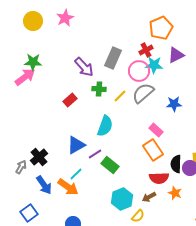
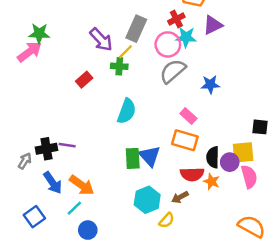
yellow line: (120, 96) -> (125, 52), moved
blue triangle: (76, 145) -> (150, 156), moved, turned -42
orange rectangle: (153, 150) -> (185, 140), turned -40
purple line: (95, 154) -> (67, 145), moved, turned 40
black cross: (39, 157) -> (47, 149), turned 30
green rectangle: (110, 165) -> (133, 158), turned 48
cyan line: (76, 174) -> (74, 208), moved
orange star: (175, 193) -> (212, 182), moved

